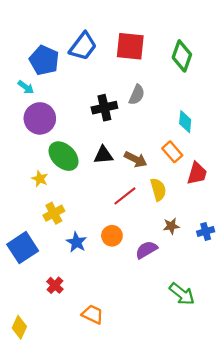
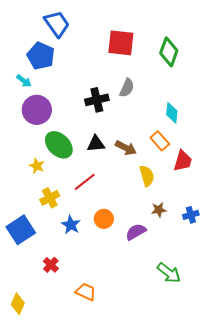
blue trapezoid: (83, 46) -> (57, 24), moved, turned -72
red line: (125, 196) -> (85, 182), moved

